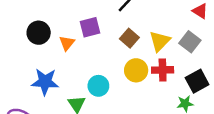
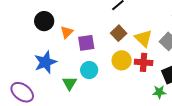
purple square: (90, 27) -> (86, 43), moved
yellow triangle: (160, 41) -> (144, 38), turned -36
blue star: (45, 82) -> (45, 62), turned -30

